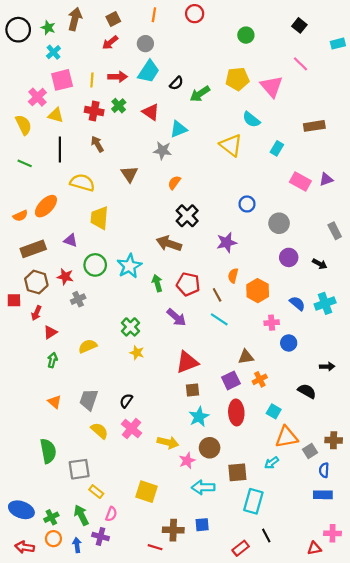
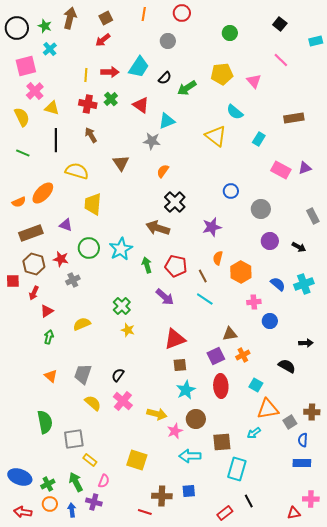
gray circle: (145, 44) -> (168, 41), moved
pink square: (62, 80) -> (26, 66), moved
pink triangle: (272, 86) -> (254, 81), size x0.7

